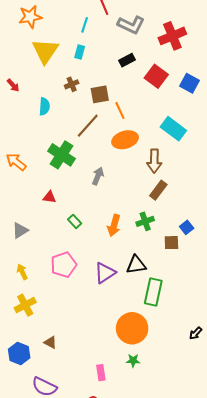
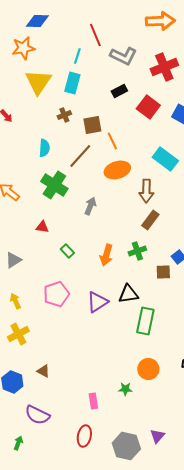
cyan rectangle: (80, 52) -> (72, 83), size x1.5
cyan semicircle: (44, 106) -> (44, 148), moved
orange circle: (132, 328) -> (148, 369), moved, size x0.7

